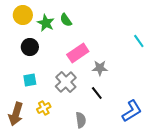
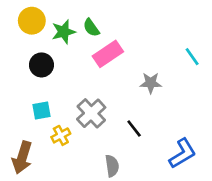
green star: (46, 23) -> (64, 32), turned 30
pink rectangle: (78, 53) -> (108, 54), moved
gray star: (100, 68) -> (151, 83), moved
yellow cross: (44, 108) -> (61, 135), moved

